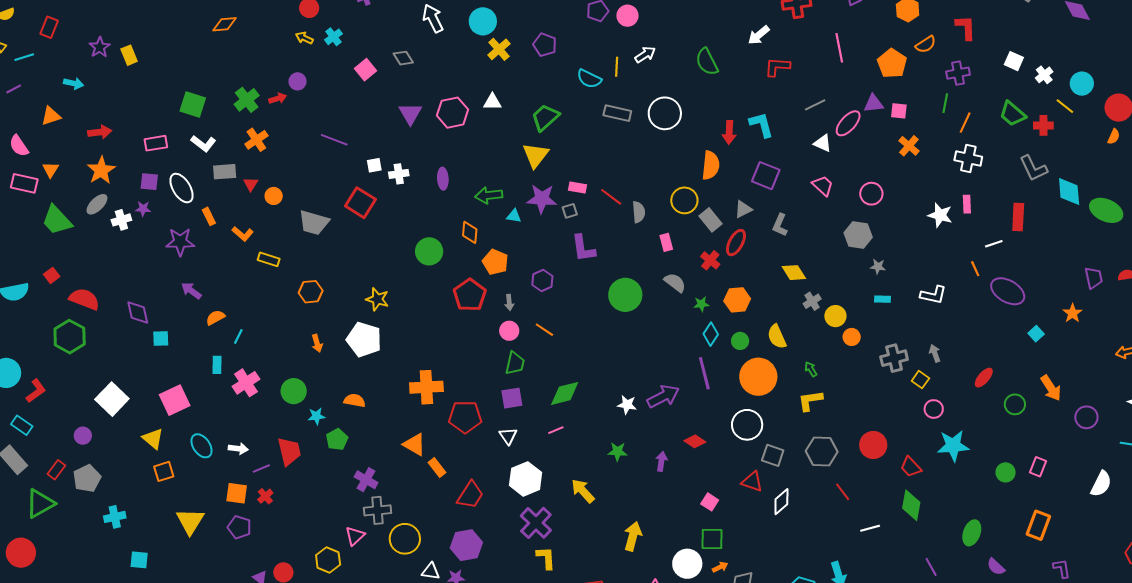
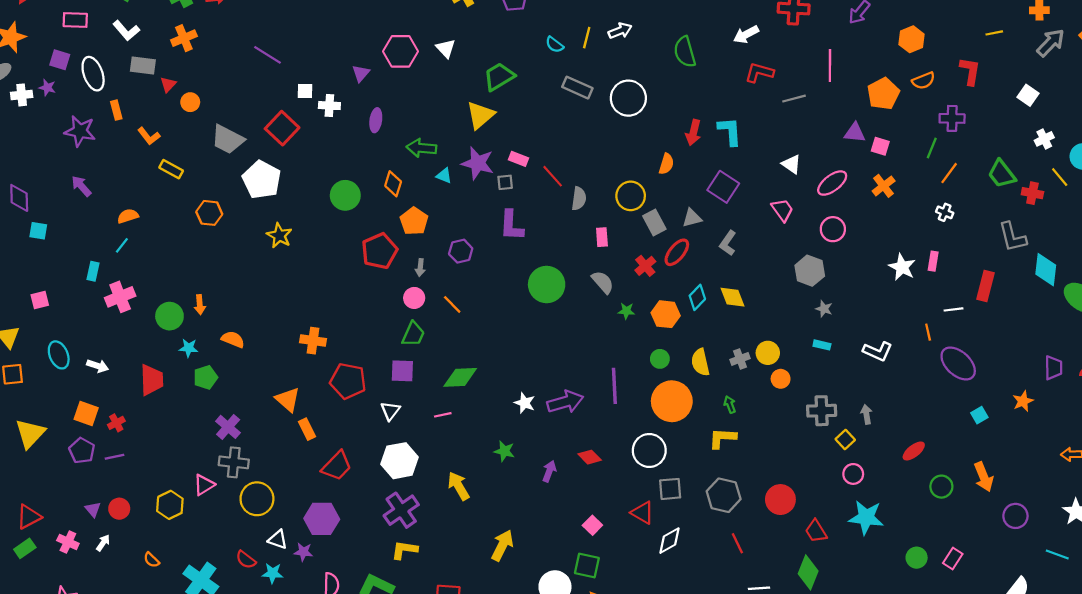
white square: (1014, 61) -> (1028, 95), moved
cyan semicircle: (589, 79) -> (555, 45), size x0.7
white triangle: (492, 102) -> (446, 48), turned 36
gray line: (815, 105) -> (794, 99), moved
purple triangle: (410, 114) -> (361, 73), moved, size x0.7
pink ellipse: (848, 123) -> (832, 183), moved
white cross: (968, 159) -> (945, 212), size x0.6
orange semicircle: (711, 165) -> (666, 164), size x0.7
gray cross: (812, 301) -> (740, 359), moved
orange semicircle: (215, 318) -> (128, 216), moved
cyan diamond: (711, 334) -> (697, 297), moved
white pentagon: (364, 340) -> (262, 180), moved
orange arrow: (317, 343) -> (200, 305), moved
orange cross: (426, 387) -> (313, 341), size x0.7
pink square: (175, 400) -> (40, 300), size x0.6
gray square: (773, 455) -> (670, 489), turned -35
purple line: (261, 469) -> (114, 457), moved
yellow L-shape: (546, 558) -> (404, 550), turned -90

